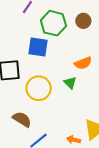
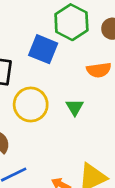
orange semicircle: (83, 63) -> (99, 70), moved

